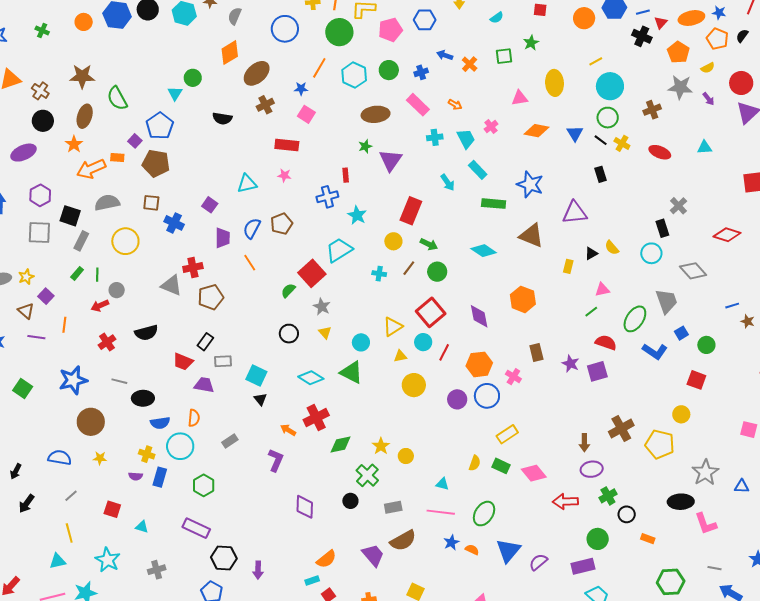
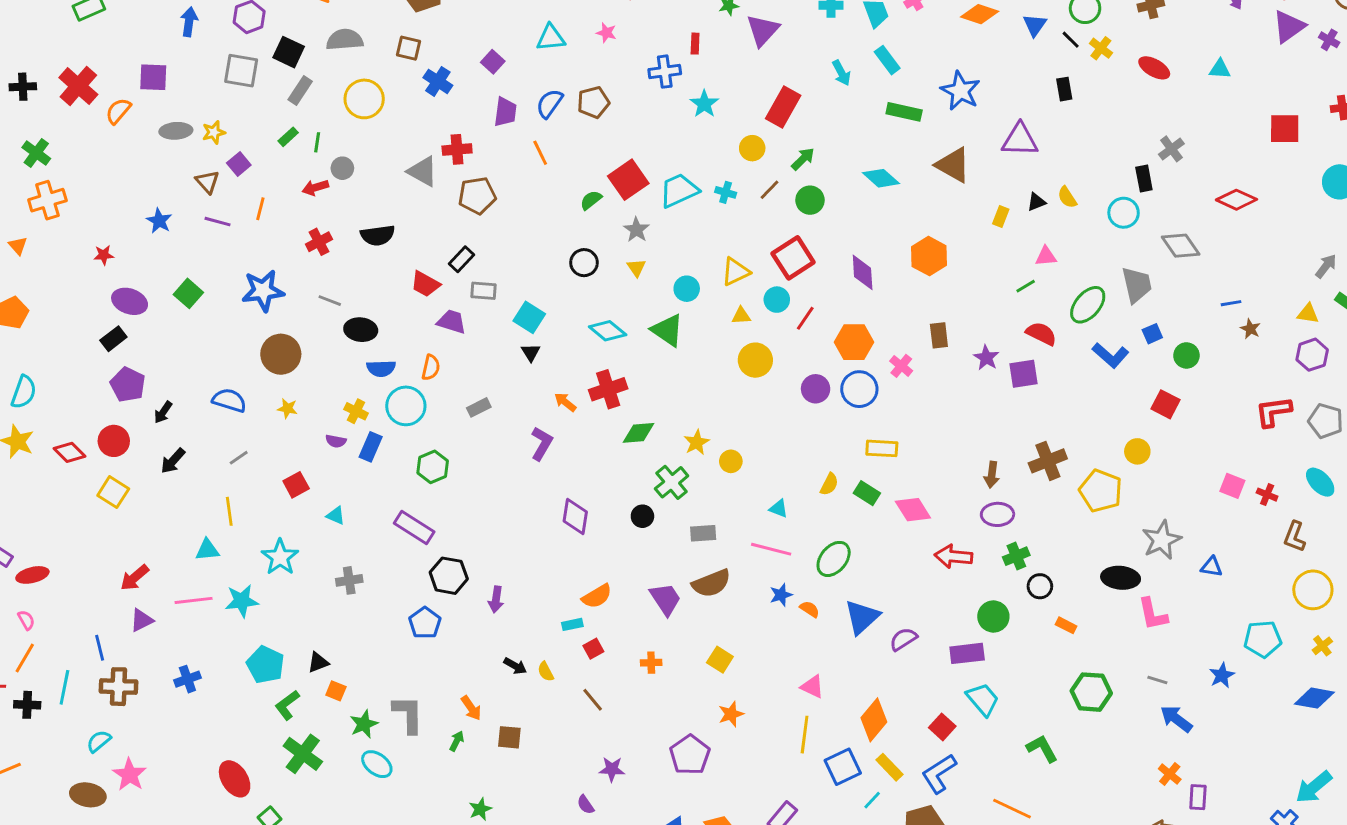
green arrow: (429, 244) -> (803, 159), turned -78
cyan trapezoid: (339, 250) -> (679, 190), moved
yellow rectangle: (507, 434) -> (882, 448), turned 30
red square: (112, 509) -> (296, 485), turned 36

